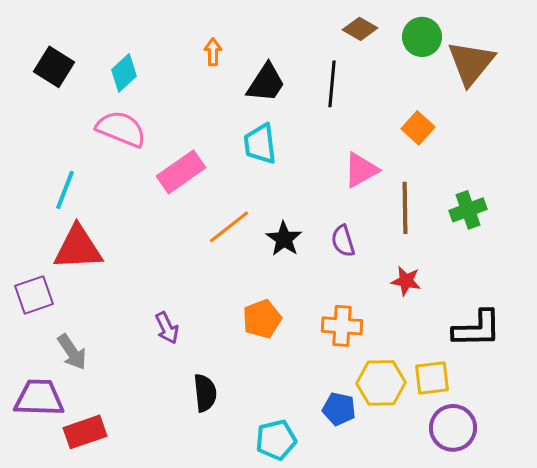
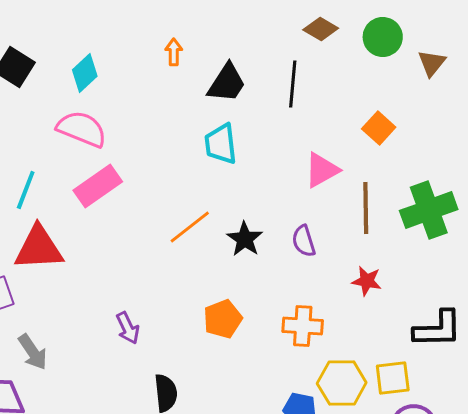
brown triangle: (471, 63) -> (432, 63), size x0.6
pink rectangle: (181, 172) -> (98, 186), moved
green cross: (468, 210) -> (429, 210), size x1.5

